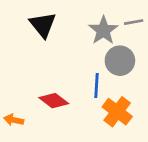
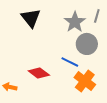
gray line: (134, 22) -> (97, 16), turned -64
blue line: (96, 85) -> (70, 62), turned -66

